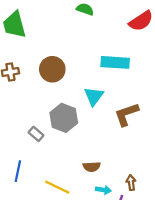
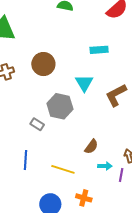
cyan rectangle: (115, 62) -> (99, 50), size x0.7
brown semicircle: (92, 167) -> (91, 147), turned -42

